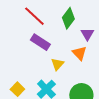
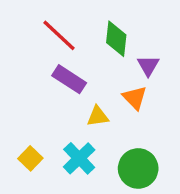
green diamond: (68, 18) -> (116, 39), turned -30
yellow triangle: (57, 64) -> (98, 116), turned 40

